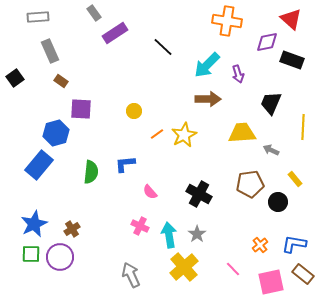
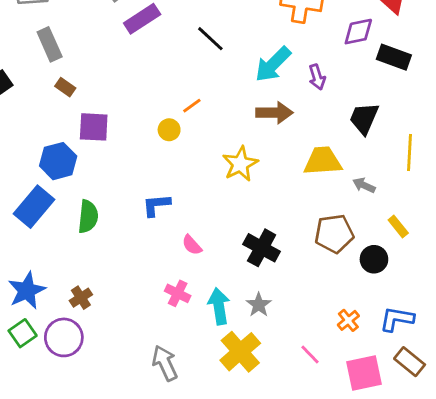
orange line: (157, 134) -> (192, 106), moved
green semicircle: (91, 172) -> (88, 217), moved
green square: (31, 254) -> (23, 333), turned -36

